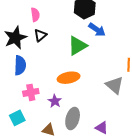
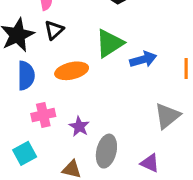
blue arrow: (97, 30) -> (143, 60), moved, turned -48
orange ellipse: (69, 78) -> (72, 71), moved
gray triangle: (115, 85) -> (167, 116), moved, turned 42

